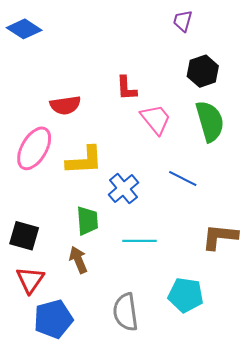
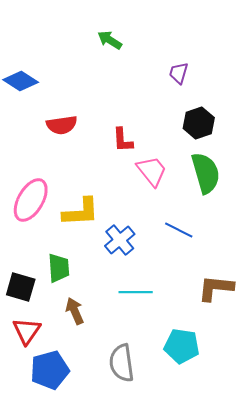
red semicircle: (65, 105) -> (62, 125), moved
green trapezoid: (87, 221) -> (59, 268), moved

